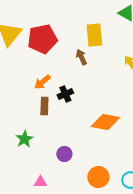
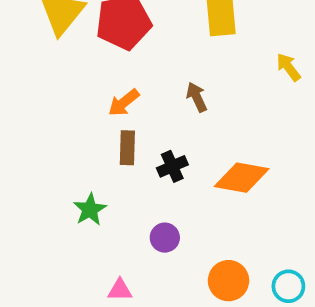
brown arrow: (81, 57) -> (197, 97), moved
black cross: (65, 94) -> (172, 166), moved

